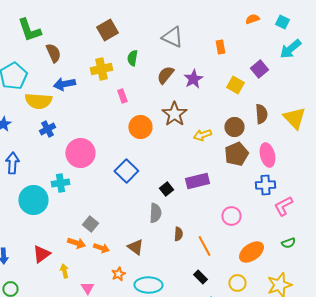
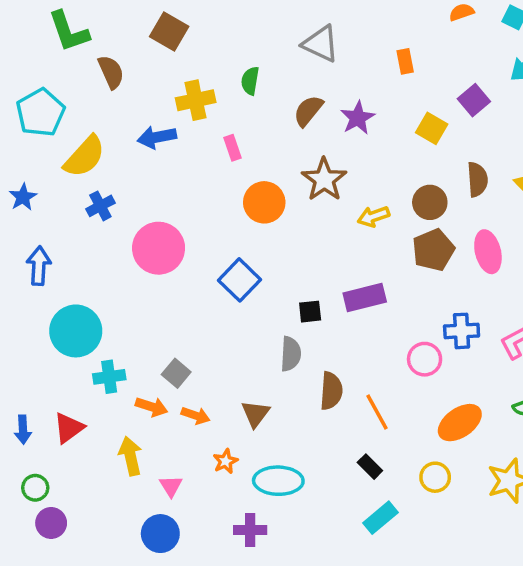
brown square: (107, 30) -> (169, 31), moved, turned -30
blue arrow: (64, 84) -> (157, 137), moved
yellow semicircle: (38, 101) -> (85, 157), turned -52
cyan cross: (60, 183) -> (109, 377), moved
blue cross: (265, 185) -> (462, 331), moved
black square: (166, 189) -> (310, 312), turned 32
brown semicircle: (178, 234) -> (331, 391), size x1.5
brown triangle: (135, 247) -> (255, 414), turned 30
red triangle: (41, 254) -> (69, 428), moved
yellow arrow: (64, 271) -> (130, 456), size x1.5

